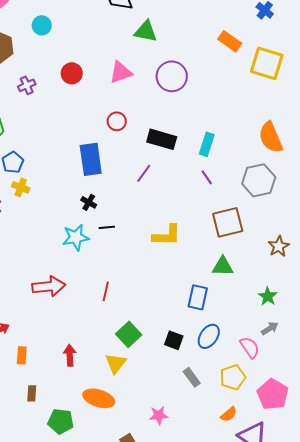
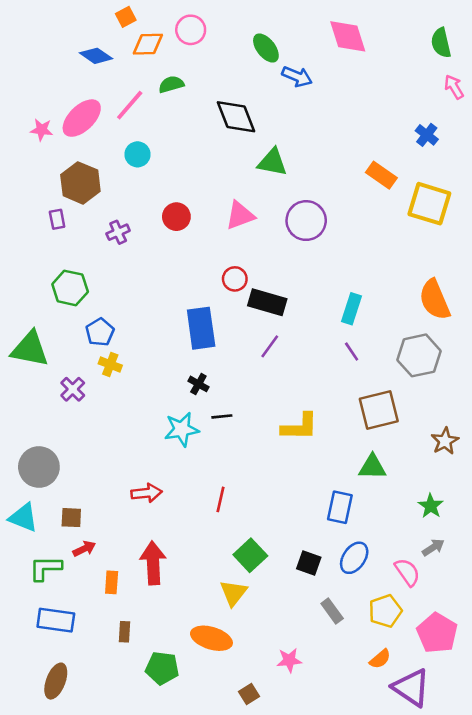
black rectangle: (162, 139) -> (267, 302), moved
red arrow: (49, 286) -> (147, 493), size x0.7
red arrow: (70, 355) -> (153, 563), moved, size x1.5

